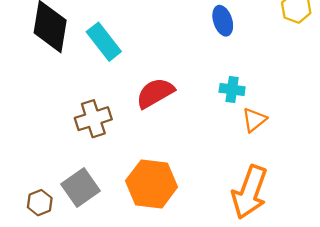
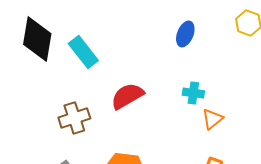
blue ellipse: (223, 21) -> (185, 34), turned 40

